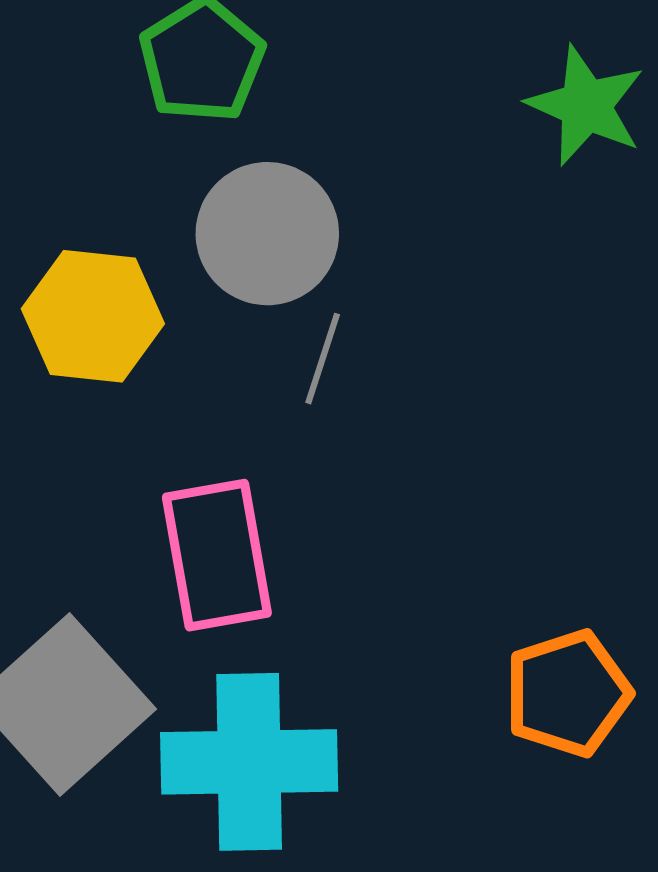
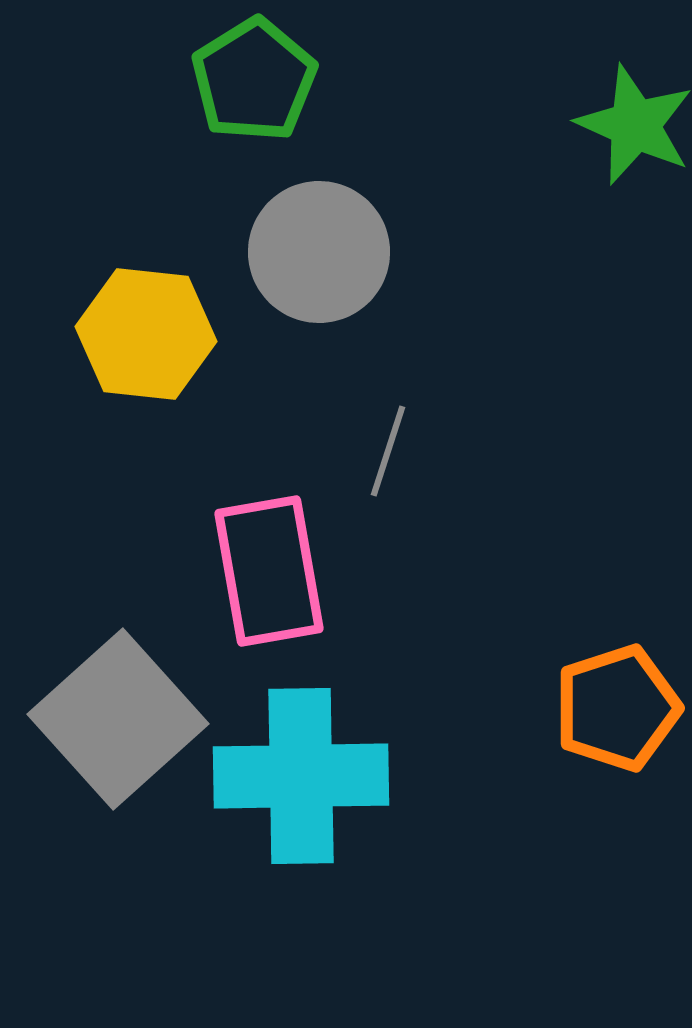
gray line: (323, 359) -> (388, 451), moved

